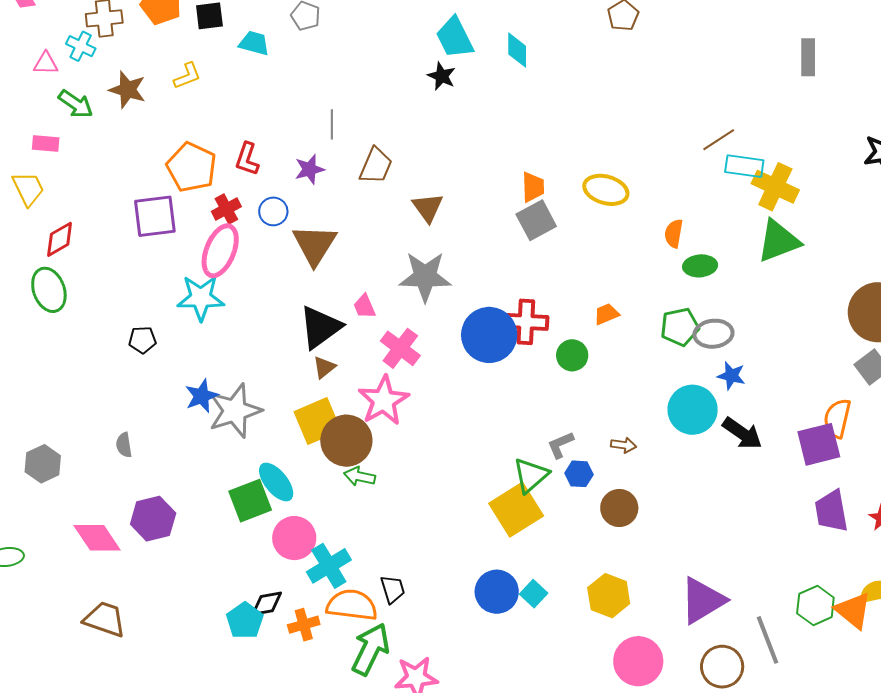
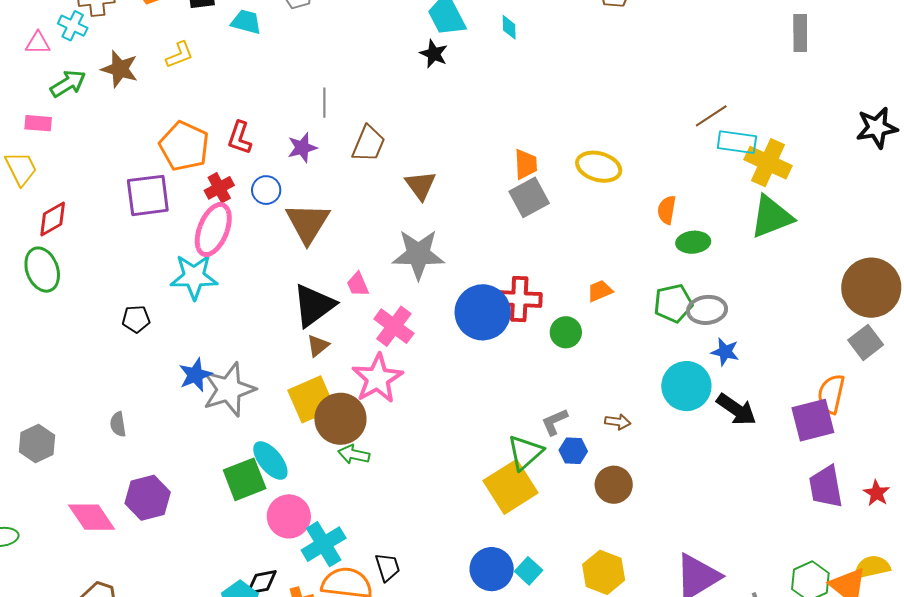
cyan diamond: (517, 50) -> (509, 27), size x0.7
green arrow: (76, 104) -> (68, 84), turned -66

